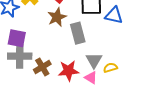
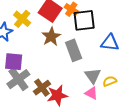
blue triangle: (114, 15) -> (110, 43), moved
gray cross: (20, 56) -> (18, 79), turned -30
red star: (69, 71) -> (57, 95), moved

